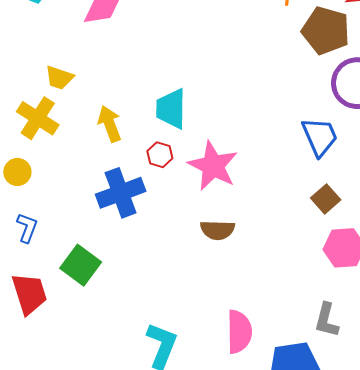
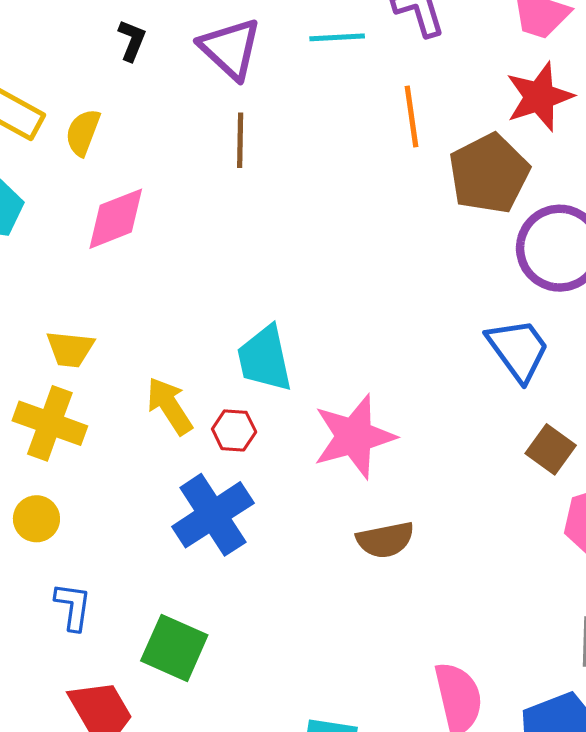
brown pentagon: (326, 31) -> (489, 174), turned -30
red hexagon: (160, 155) -> (234, 430), moved
pink star: (213, 166) -> (354, 437), turned -30

